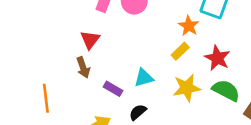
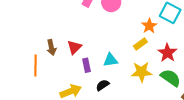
red triangle: (90, 40) -> (74, 47), moved
brown arrow: (83, 67) -> (51, 47), moved
purple rectangle: (113, 89) -> (86, 65), turned 40

